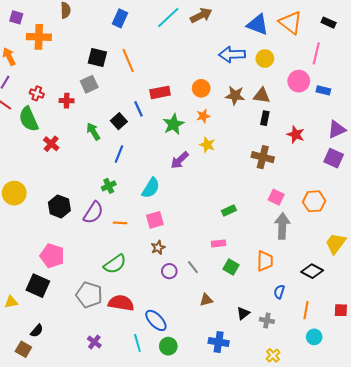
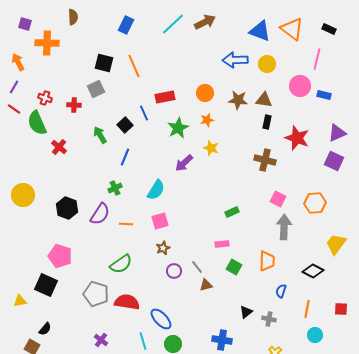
red star: (296, 135) -> (297, 138), size x1.4
brown triangle: (206, 300) -> (206, 285), moved

